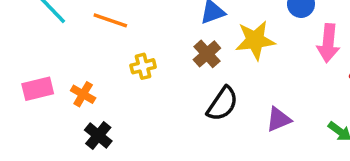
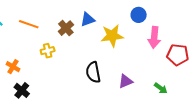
brown cross: (207, 54) -> (66, 28), moved
black semicircle: (222, 104) -> (93, 72), turned 135

